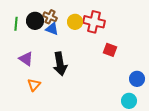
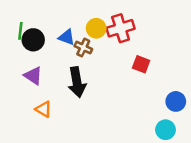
brown cross: (50, 17) -> (83, 48), moved
black circle: (35, 21) -> (33, 40), moved
red cross: (94, 22) -> (121, 28), turned -30
orange triangle: (34, 85) -> (43, 109), turned -40

